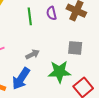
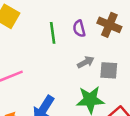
gray arrow: (33, 54) -> (86, 62), moved

